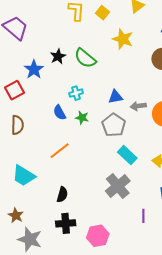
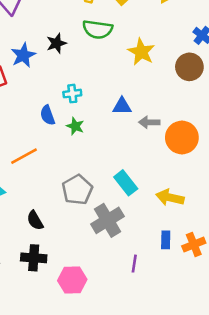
yellow star: (123, 39) -> (141, 52), moved
green semicircle: (85, 58) -> (98, 29), moved, turned -40
gray pentagon: (114, 125) -> (77, 190), moved
orange line: (60, 151) -> (24, 156), moved
black semicircle: (62, 195) -> (35, 220), turned 126

